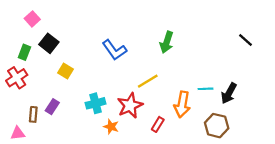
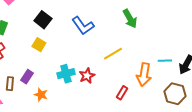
green arrow: (167, 42) -> (130, 19), turned -48
black square: (49, 43) -> (43, 20), moved
red star: (130, 106) -> (87, 76), moved, size x0.7
orange star: (111, 127) -> (41, 95), moved

